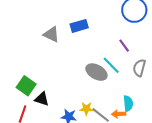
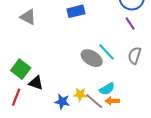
gray triangle: (51, 34) -> (28, 17), moved
purple line: (124, 46) -> (130, 24), moved
cyan semicircle: (128, 103) -> (107, 89), moved, turned 63

